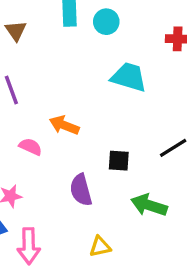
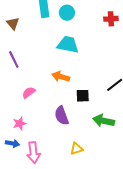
cyan trapezoid: (129, 77) -> (68, 45), moved
orange arrow: (64, 125) -> (61, 77), moved
pink semicircle: (31, 147) -> (29, 93), turned -56

